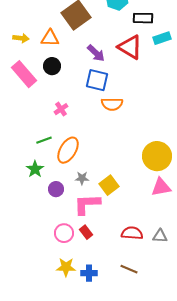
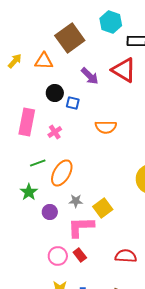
yellow arrow: (21, 38) -> (15, 61), turned -56
black circle: (52, 66) -> (55, 93), moved
pink rectangle: (24, 74) -> (27, 122), moved, turned 52
blue square: (97, 80) -> (73, 103), moved, size x0.6

